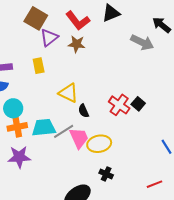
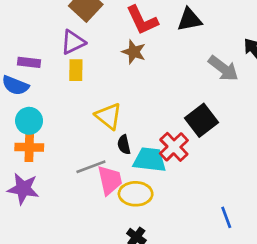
purple triangle: (49, 37) -> (73, 42), moved
black square: (138, 104) -> (202, 120), moved, size x1.6
cyan trapezoid: (44, 128) -> (150, 160), moved

